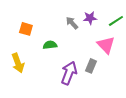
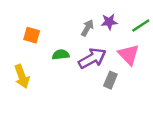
gray arrow: (72, 23) -> (87, 28), turned 72
purple arrow: (69, 73) -> (92, 58), moved, turned 40

